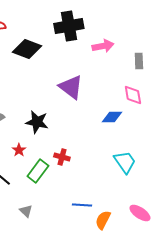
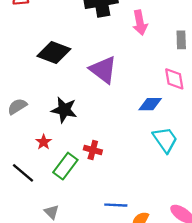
pink arrow: (103, 46) -> (140, 23), turned 90
black diamond: (27, 49) -> (54, 53), moved
cyan trapezoid: (125, 162) -> (165, 140), moved

